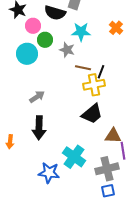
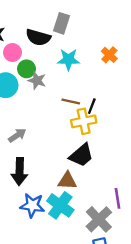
gray star: (67, 50) -> (37, 81), moved
brown triangle: (113, 136) -> (67, 181), moved
gray cross: (107, 169) -> (99, 219), turned -30
blue star: (49, 173) -> (32, 205), moved

